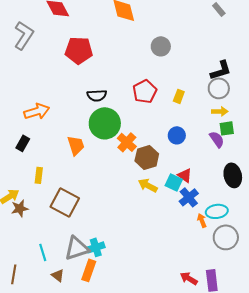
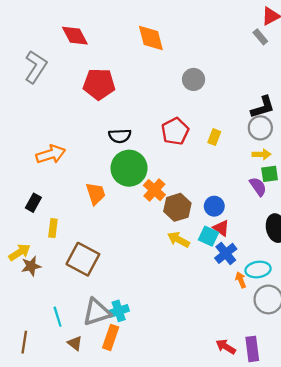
blue circle: (177, 135) -> (214, 206), moved
black rectangle: (23, 143) -> (33, 203), moved

